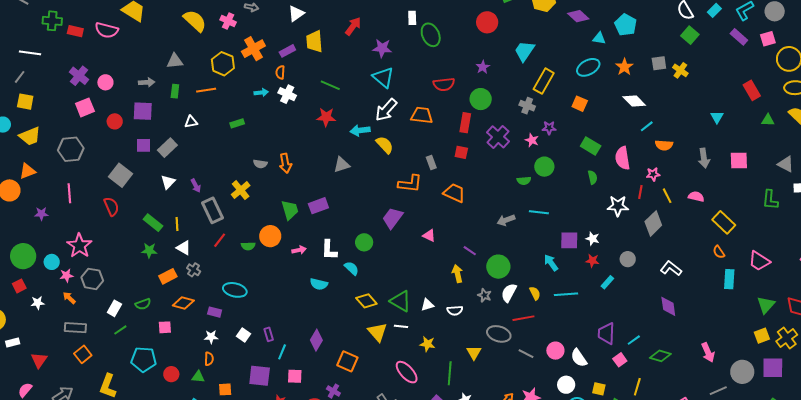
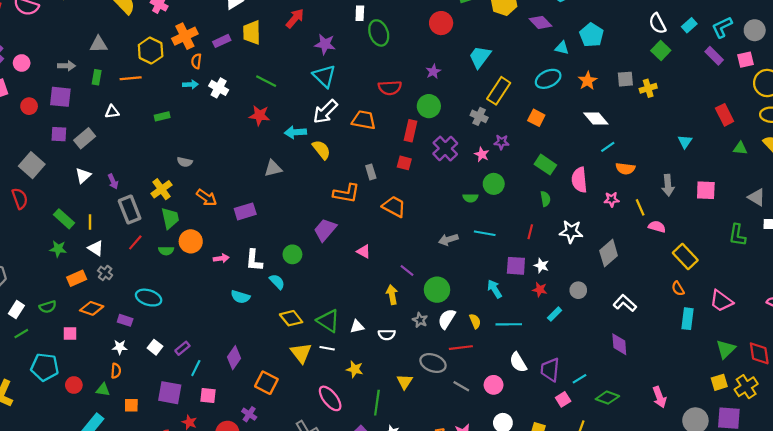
yellow cross: (680, 70) -> (648, 88), turned 35
orange semicircle: (280, 72) -> (196, 61), moved
orange arrow: (285, 163) -> (207, 198), moved, turned -48
red line: (640, 192) -> (530, 232), moved
yellow line: (667, 196) -> (640, 207), moved
green trapezoid: (290, 210) -> (170, 218), moved
purple rectangle: (269, 334) -> (182, 348), turned 64
white semicircle: (579, 358) -> (518, 362), moved

